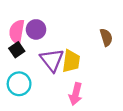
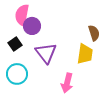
pink semicircle: (17, 32) -> (22, 15), moved
yellow trapezoid: (71, 61) -> (85, 54), moved

